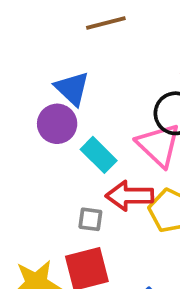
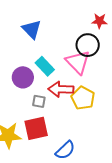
purple circle: (57, 124) -> (23, 77), moved

